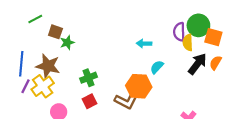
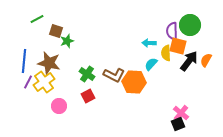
orange square: (213, 37) -> (178, 46), moved
yellow semicircle: (188, 42) -> (166, 53), moved
cyan arrow: (144, 44) -> (149, 43), moved
green cross: (89, 78) -> (87, 74), turned -35
brown L-shape: (126, 101) -> (114, 75), moved

